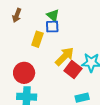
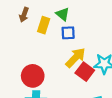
blue square: (52, 27) -> (68, 33), moved
yellow rectangle: (37, 39) -> (44, 25), moved

